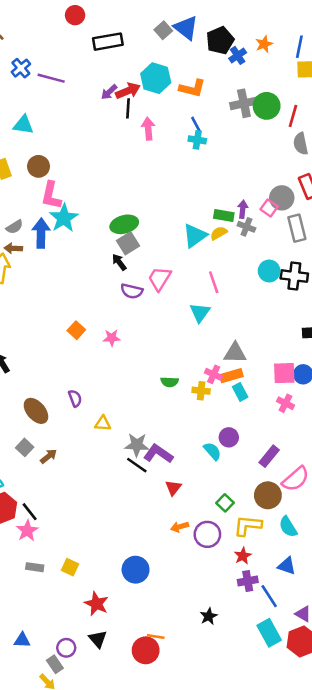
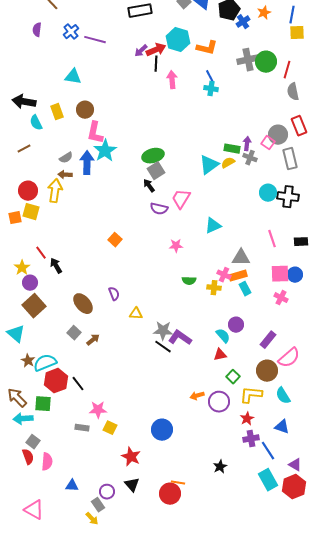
pink line: (214, 282) -> (272, 239), moved
cyan triangle: (200, 313) -> (213, 226), turned 30
pink star: (112, 338) -> (176, 246), moved
red triangle: (173, 488) -> (220, 355), moved, turned 40
pink star: (27, 531) -> (98, 410), moved, turned 30

